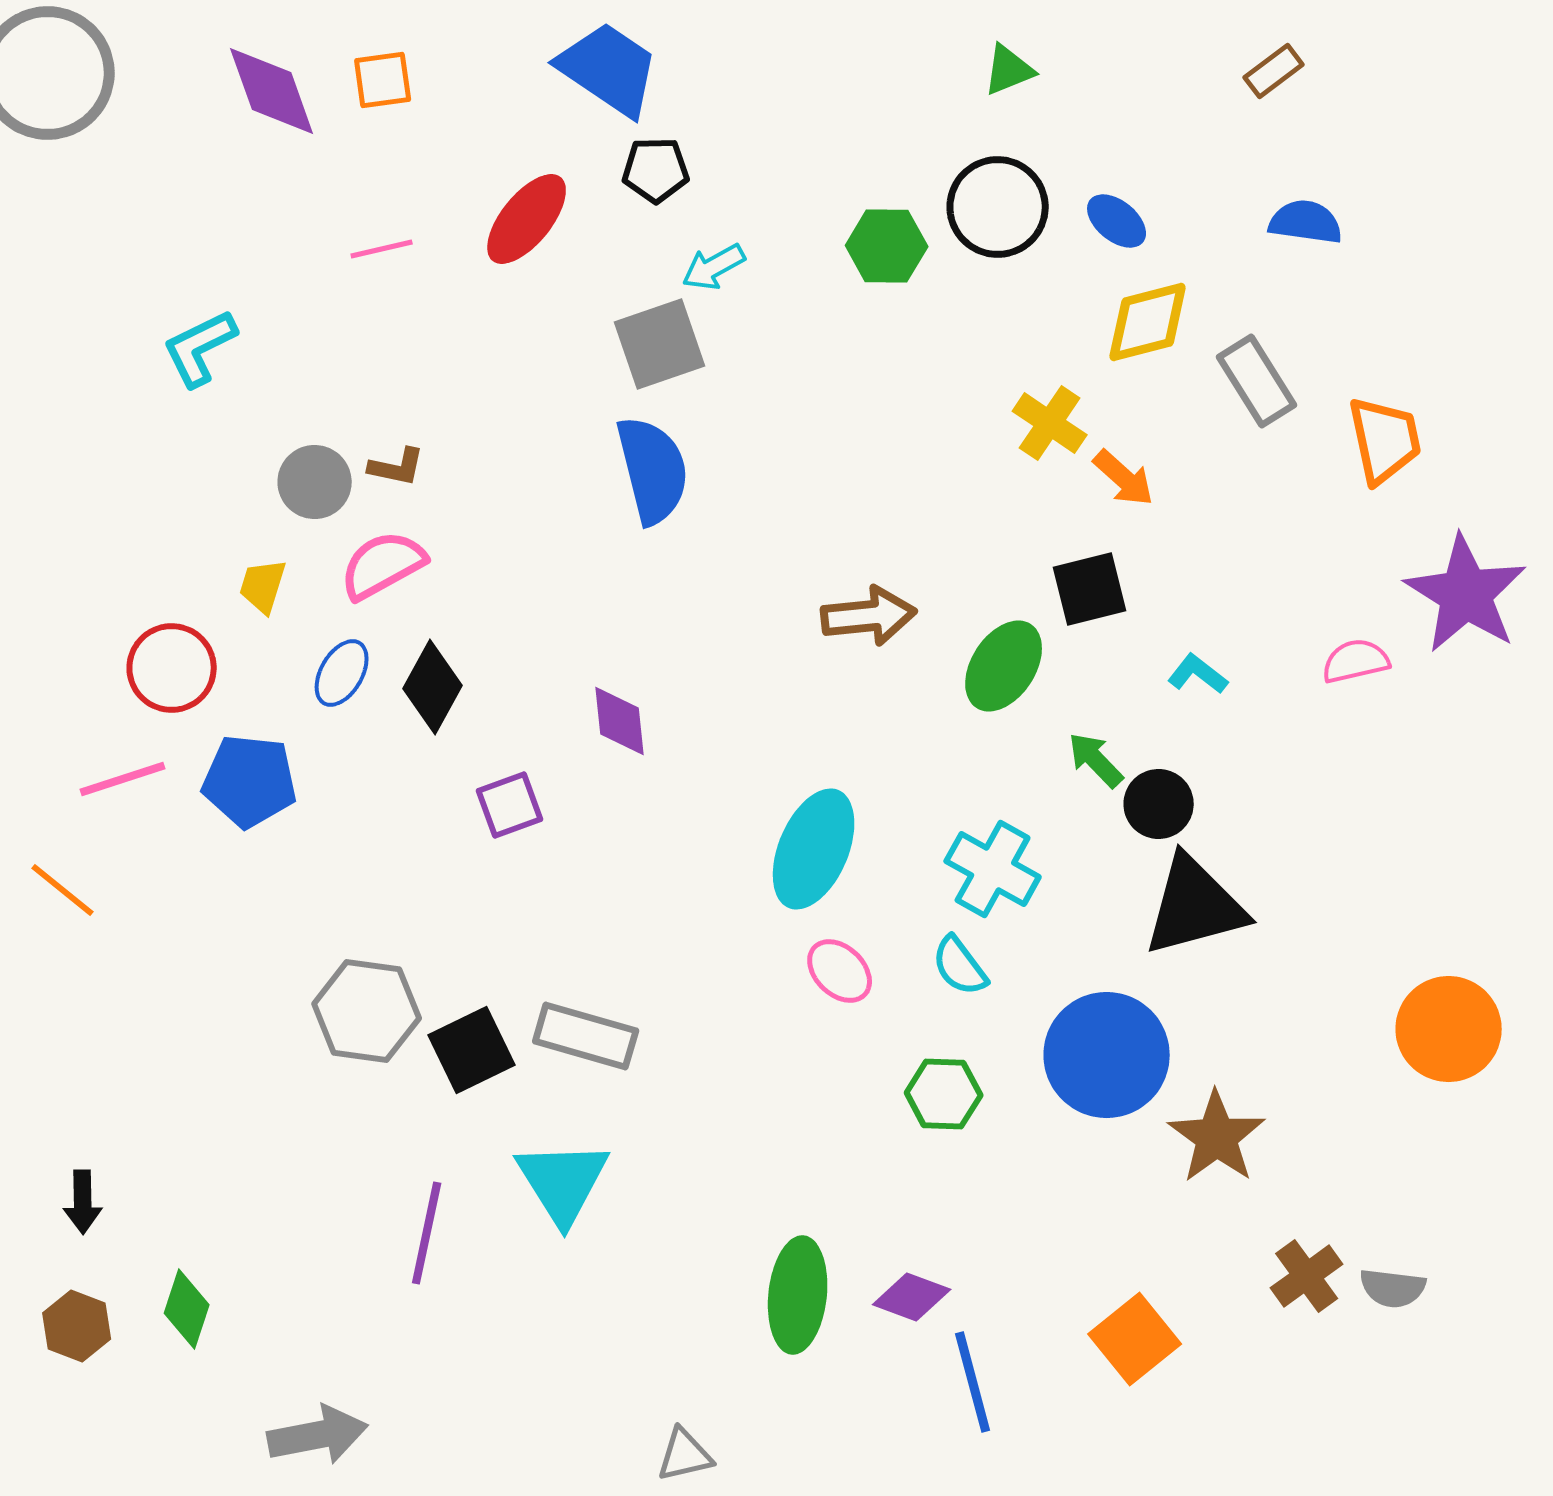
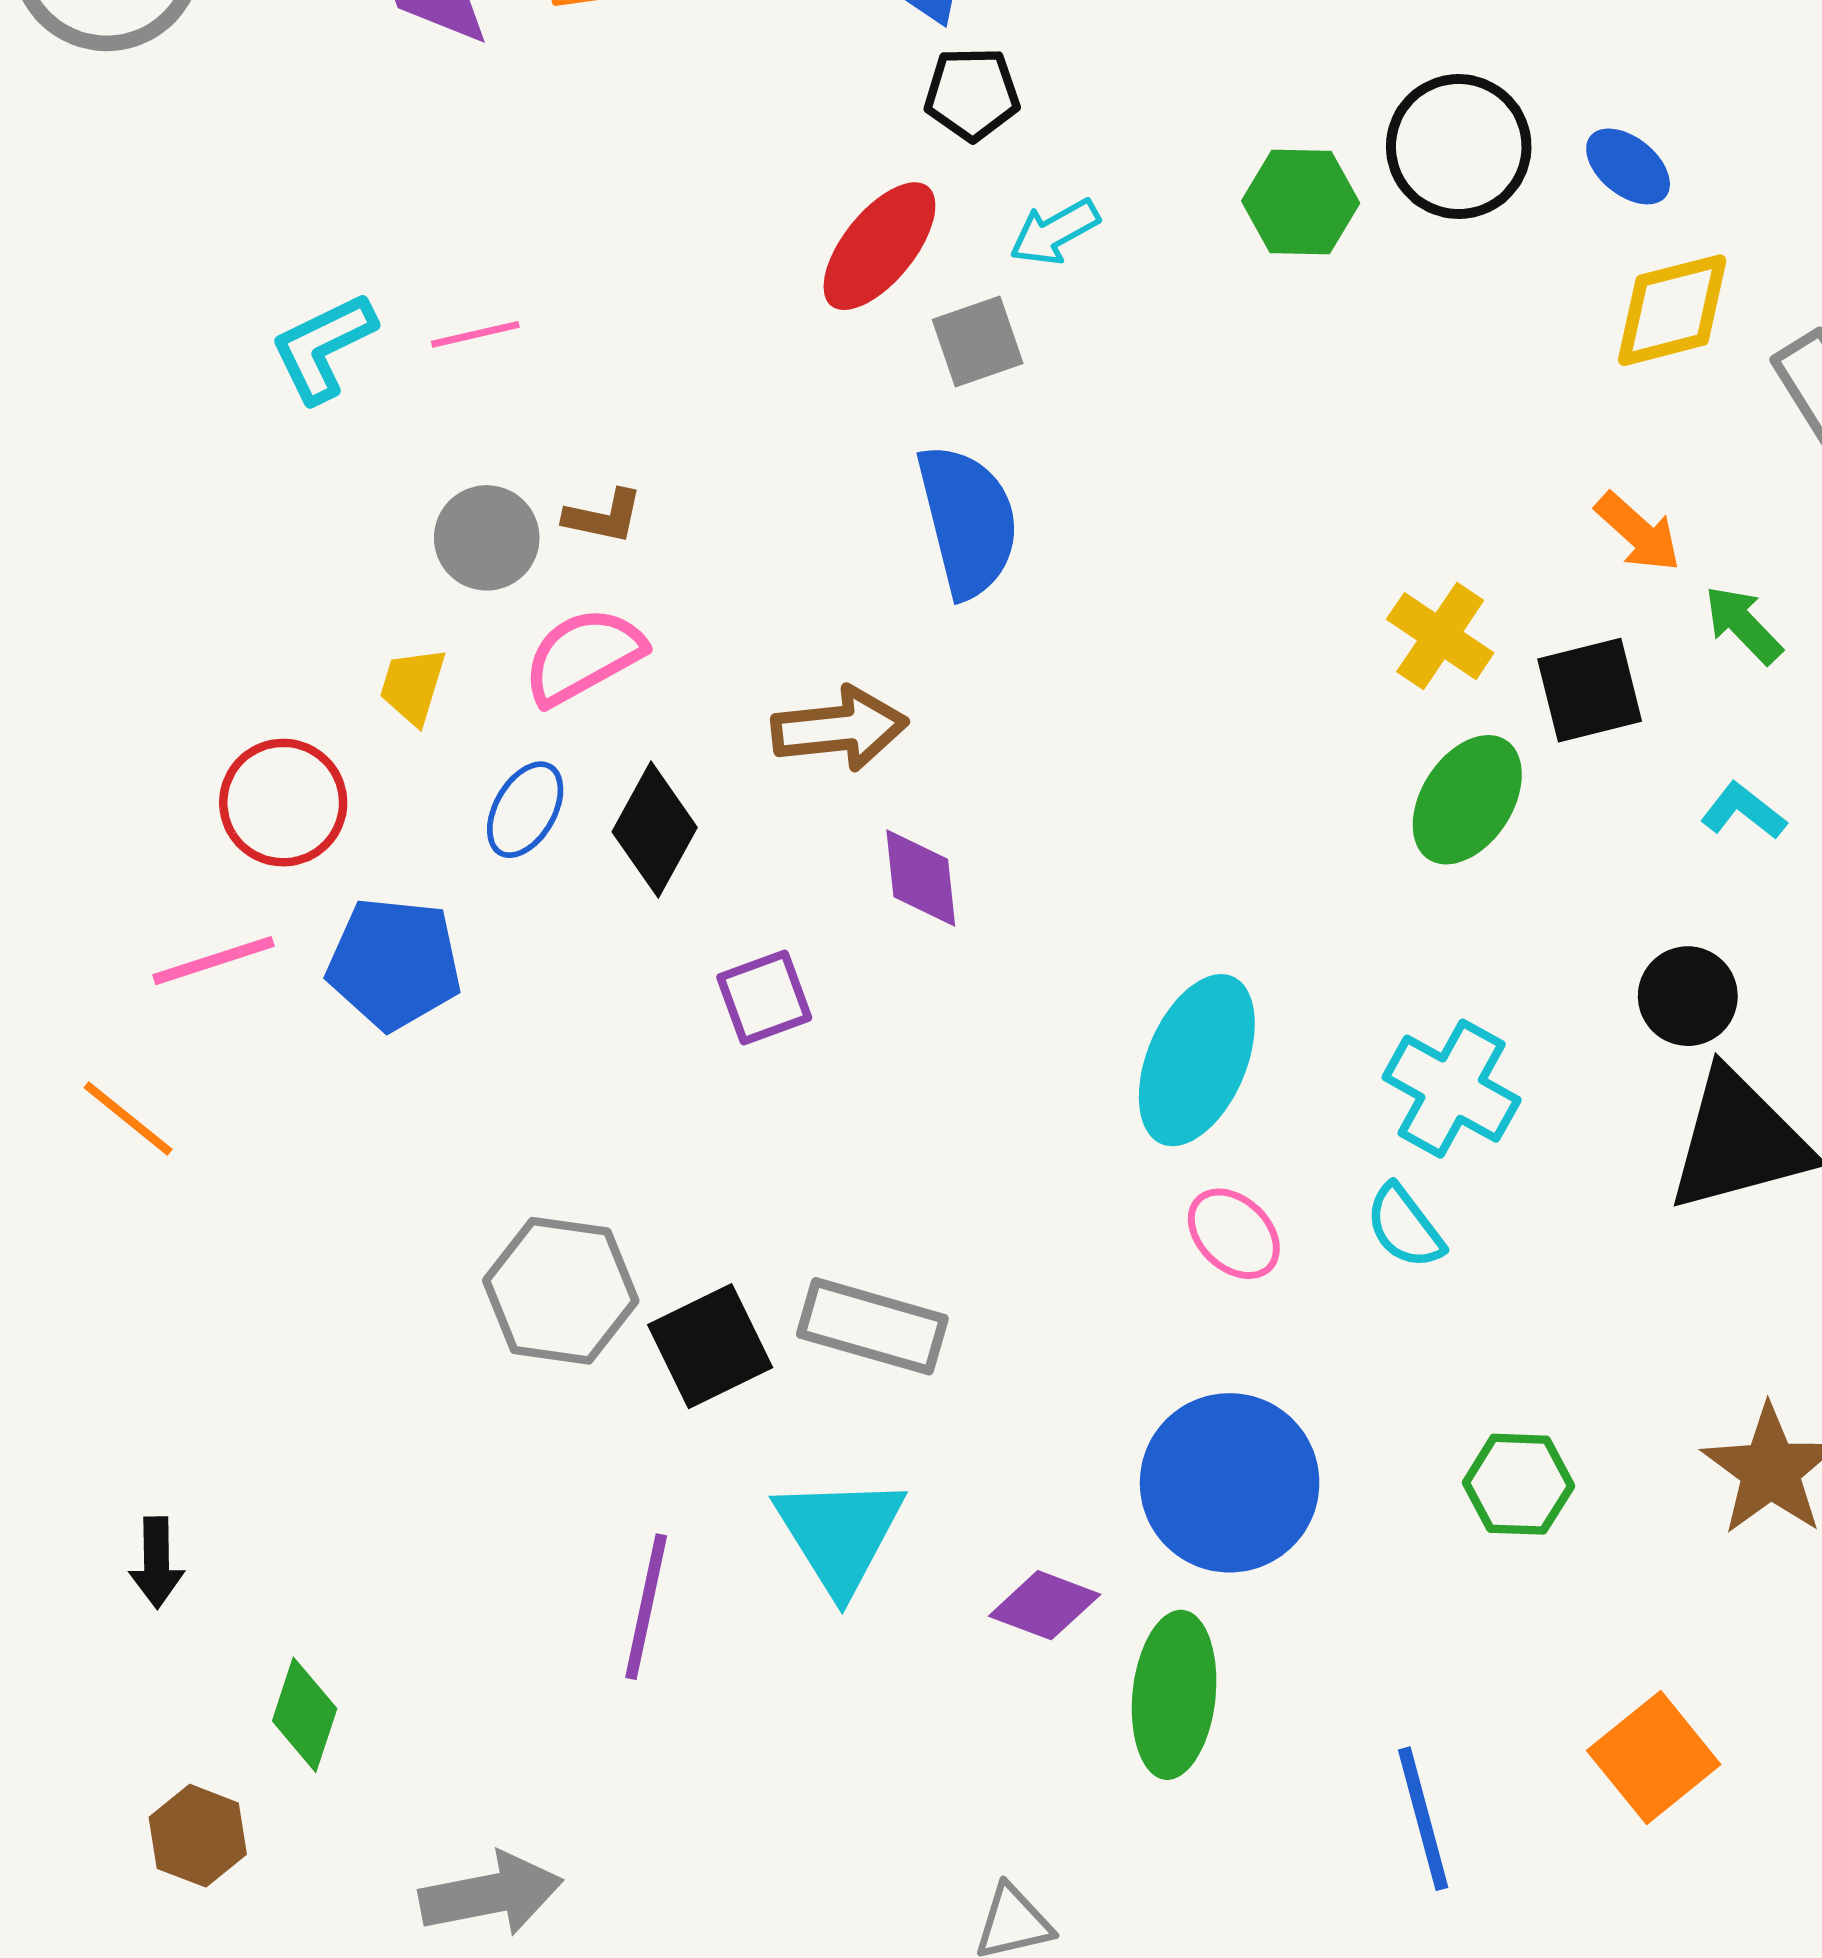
red ellipse: (527, 219) -> (879, 246), moved
pink line: (382, 249) -> (475, 334), moved
gray square: (660, 344) -> (978, 341), size x0.7
yellow cross: (1050, 423) -> (1440, 636), moved
brown arrow: (869, 616) -> (840, 729), moved
green arrow: (1096, 760) -> (1743, 625), moved
blue circle: (1107, 1055) -> (1230, 1483), moved
green hexagon: (944, 1094) -> (1518, 1484), moved
purple diamond: (912, 1297) -> (1045, 1605), moved
brown hexagon: (77, 1326) -> (198, 1836), moved

